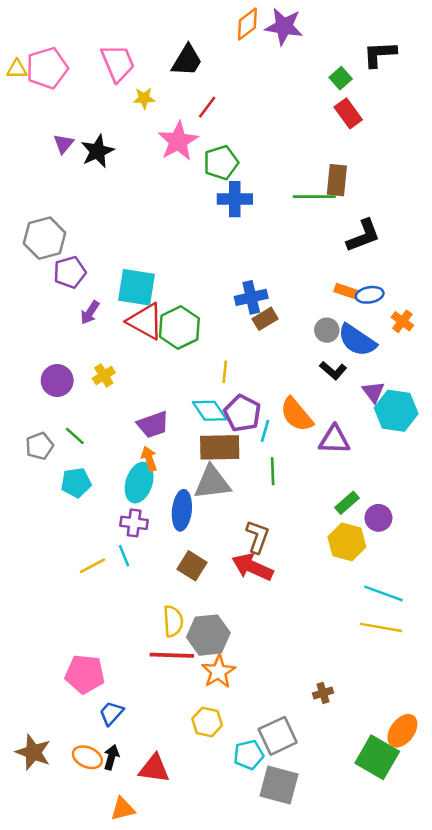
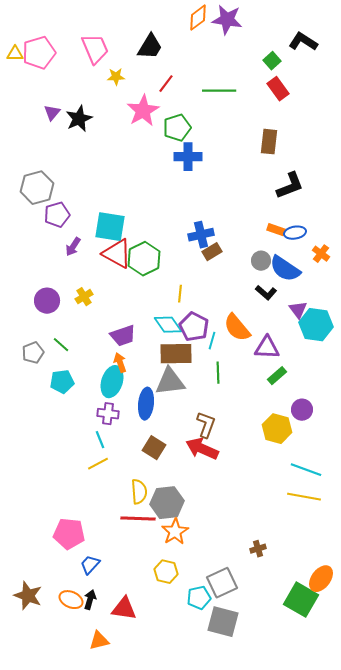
black L-shape: (380, 54) -> (303, 42), turned 36
green line: (314, 197) -> (219, 91), moved
green rectangle: (347, 503) -> (277, 376), moved
yellow line: (92, 566) -> (98, 464), moved

